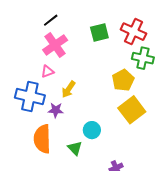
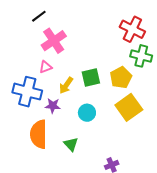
black line: (51, 20) -> (39, 16), moved
green square: (99, 33) -> (91, 78), moved
cyan circle: (92, 130) -> (87, 113), moved

